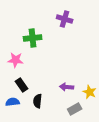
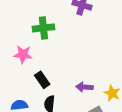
black rectangle: (22, 85) -> (42, 80), moved

